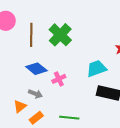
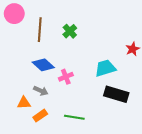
green cross: (60, 35) -> (70, 31), size x0.6
orange triangle: (20, 106) -> (24, 103), turned 32

